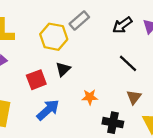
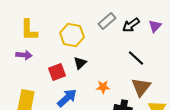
gray rectangle: (79, 20) -> (107, 21), moved
brown triangle: (134, 97) -> (141, 87), size x1.5

